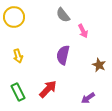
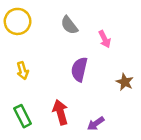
gray semicircle: (63, 15) -> (69, 25), moved
red arrow: (48, 89) -> (60, 112), turned -60
purple arrow: (88, 98) -> (96, 124), moved

